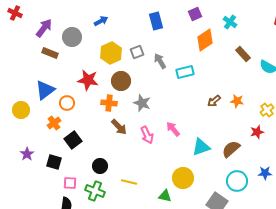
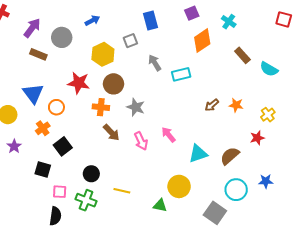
gray square: (137, 52) -> (130, 41), moved
blue triangle: (45, 90) -> (33, 93), turned -30
purple star: (27, 154) -> (14, 146), moved

